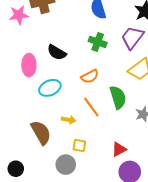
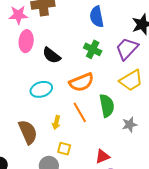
pink ellipse: (29, 65) -> (26, 41), moved
orange semicircle: (90, 76) -> (81, 82), size x1.4
yellow arrow: (69, 120) -> (56, 122), turned 88

